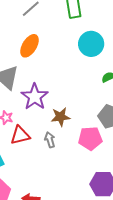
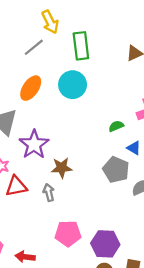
cyan circle: (91, 44) -> (73, 85), moved
pink pentagon: (90, 138) -> (68, 233), moved

